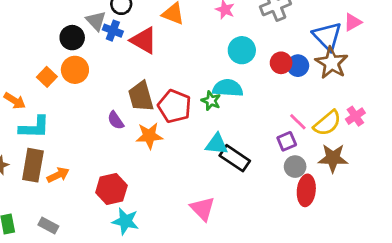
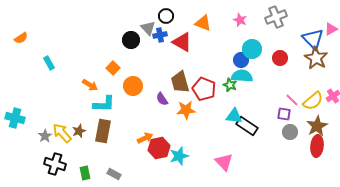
blue cross: (113, 31) -> (160, 35), turned -32
blue circle: (298, 66) -> (241, 60), moved
orange circle: (75, 70) -> (133, 86), moved
purple square: (287, 141) -> (284, 114), turned 32
brown star: (333, 158) -> (317, 126), turned -30
orange arrow: (58, 175) -> (145, 138), moved
red ellipse: (306, 190) -> (317, 146), moved
cyan star: (125, 221) -> (179, 156), moved, turned -30

